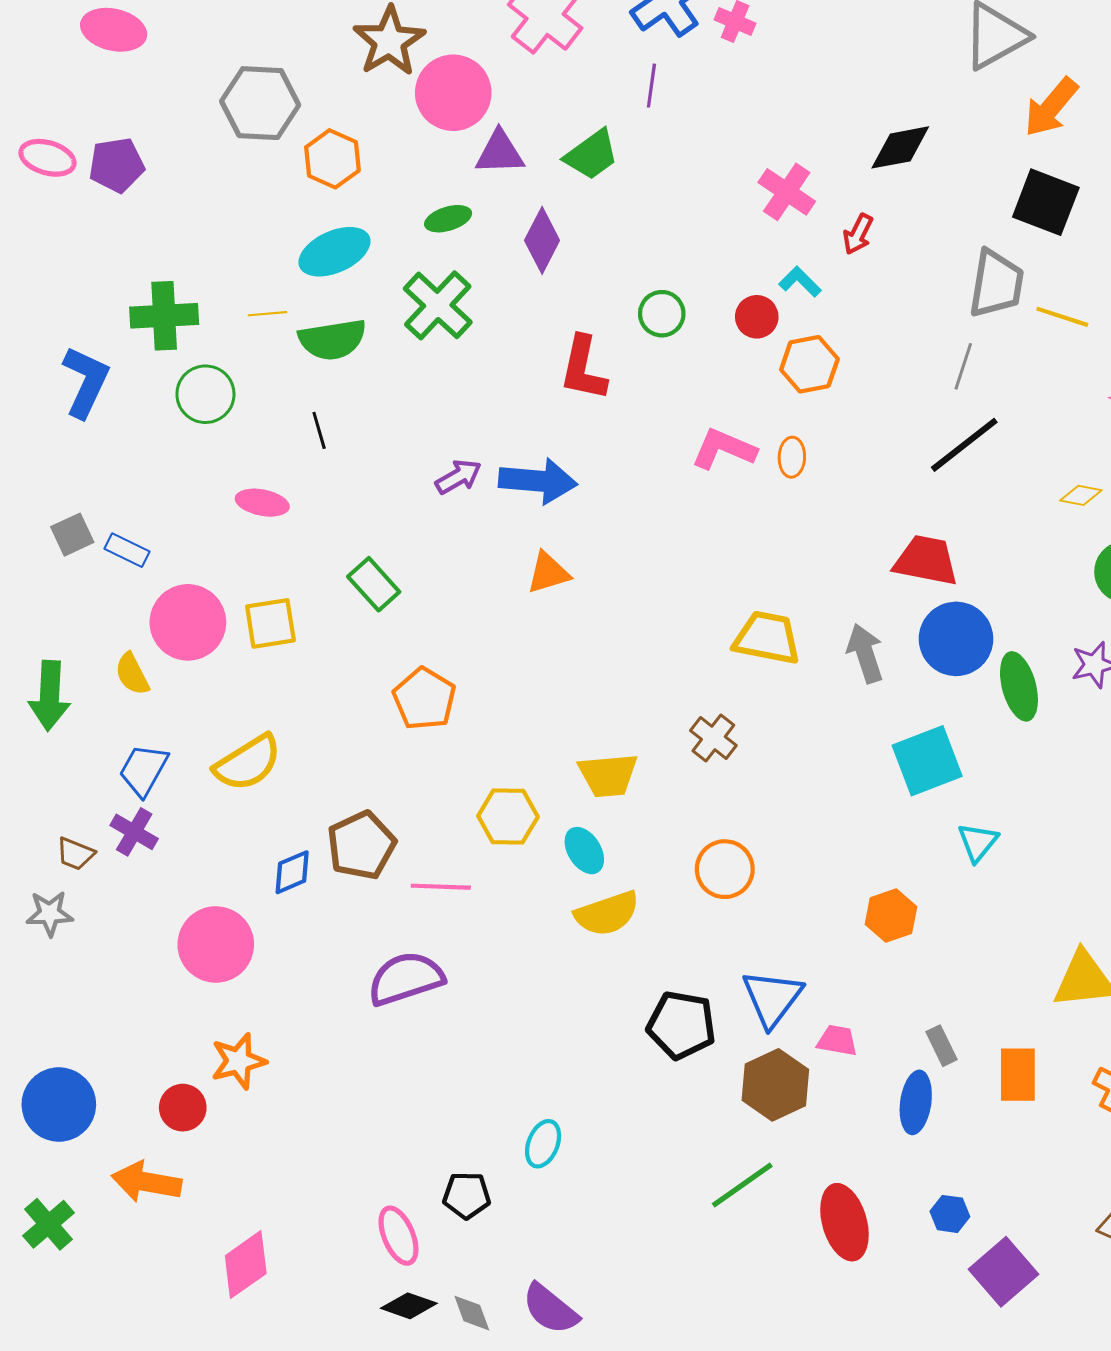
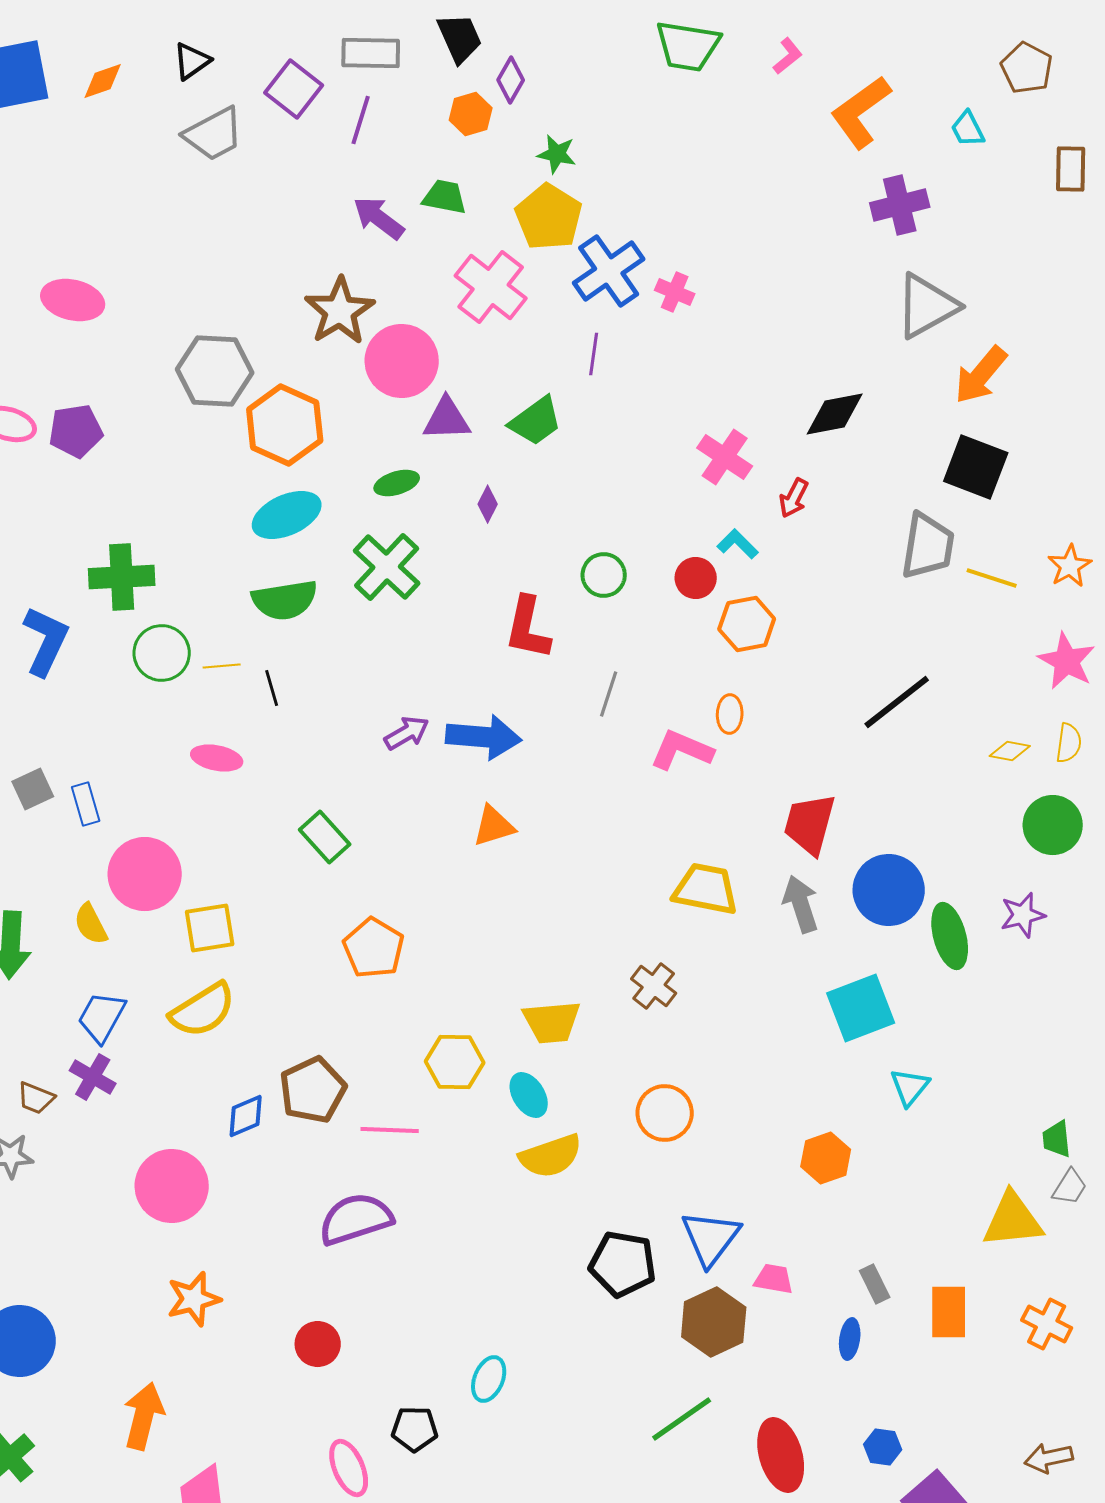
orange hexagon: (332, 159) -> (285, 425), size x1.4
purple diamond: (542, 240) -> (488, 504), size x0.6
yellow line: (267, 314) -> (222, 666), moved
gray line: (963, 366) -> (609, 694), moved
pink L-shape: (724, 449) -> (682, 750), moved
blue rectangle: (127, 550) -> (86, 804), turned 48
red trapezoid: (926, 560) -> (810, 824), moved, turned -86
yellow square: (270, 623) -> (210, 928), moved
blue ellipse: (916, 1102) -> (850, 1339), size x0.7
red circle: (183, 1108) -> (318, 1344), moved
orange arrow: (147, 1182) -> (144, 1416), moved, turned 94

